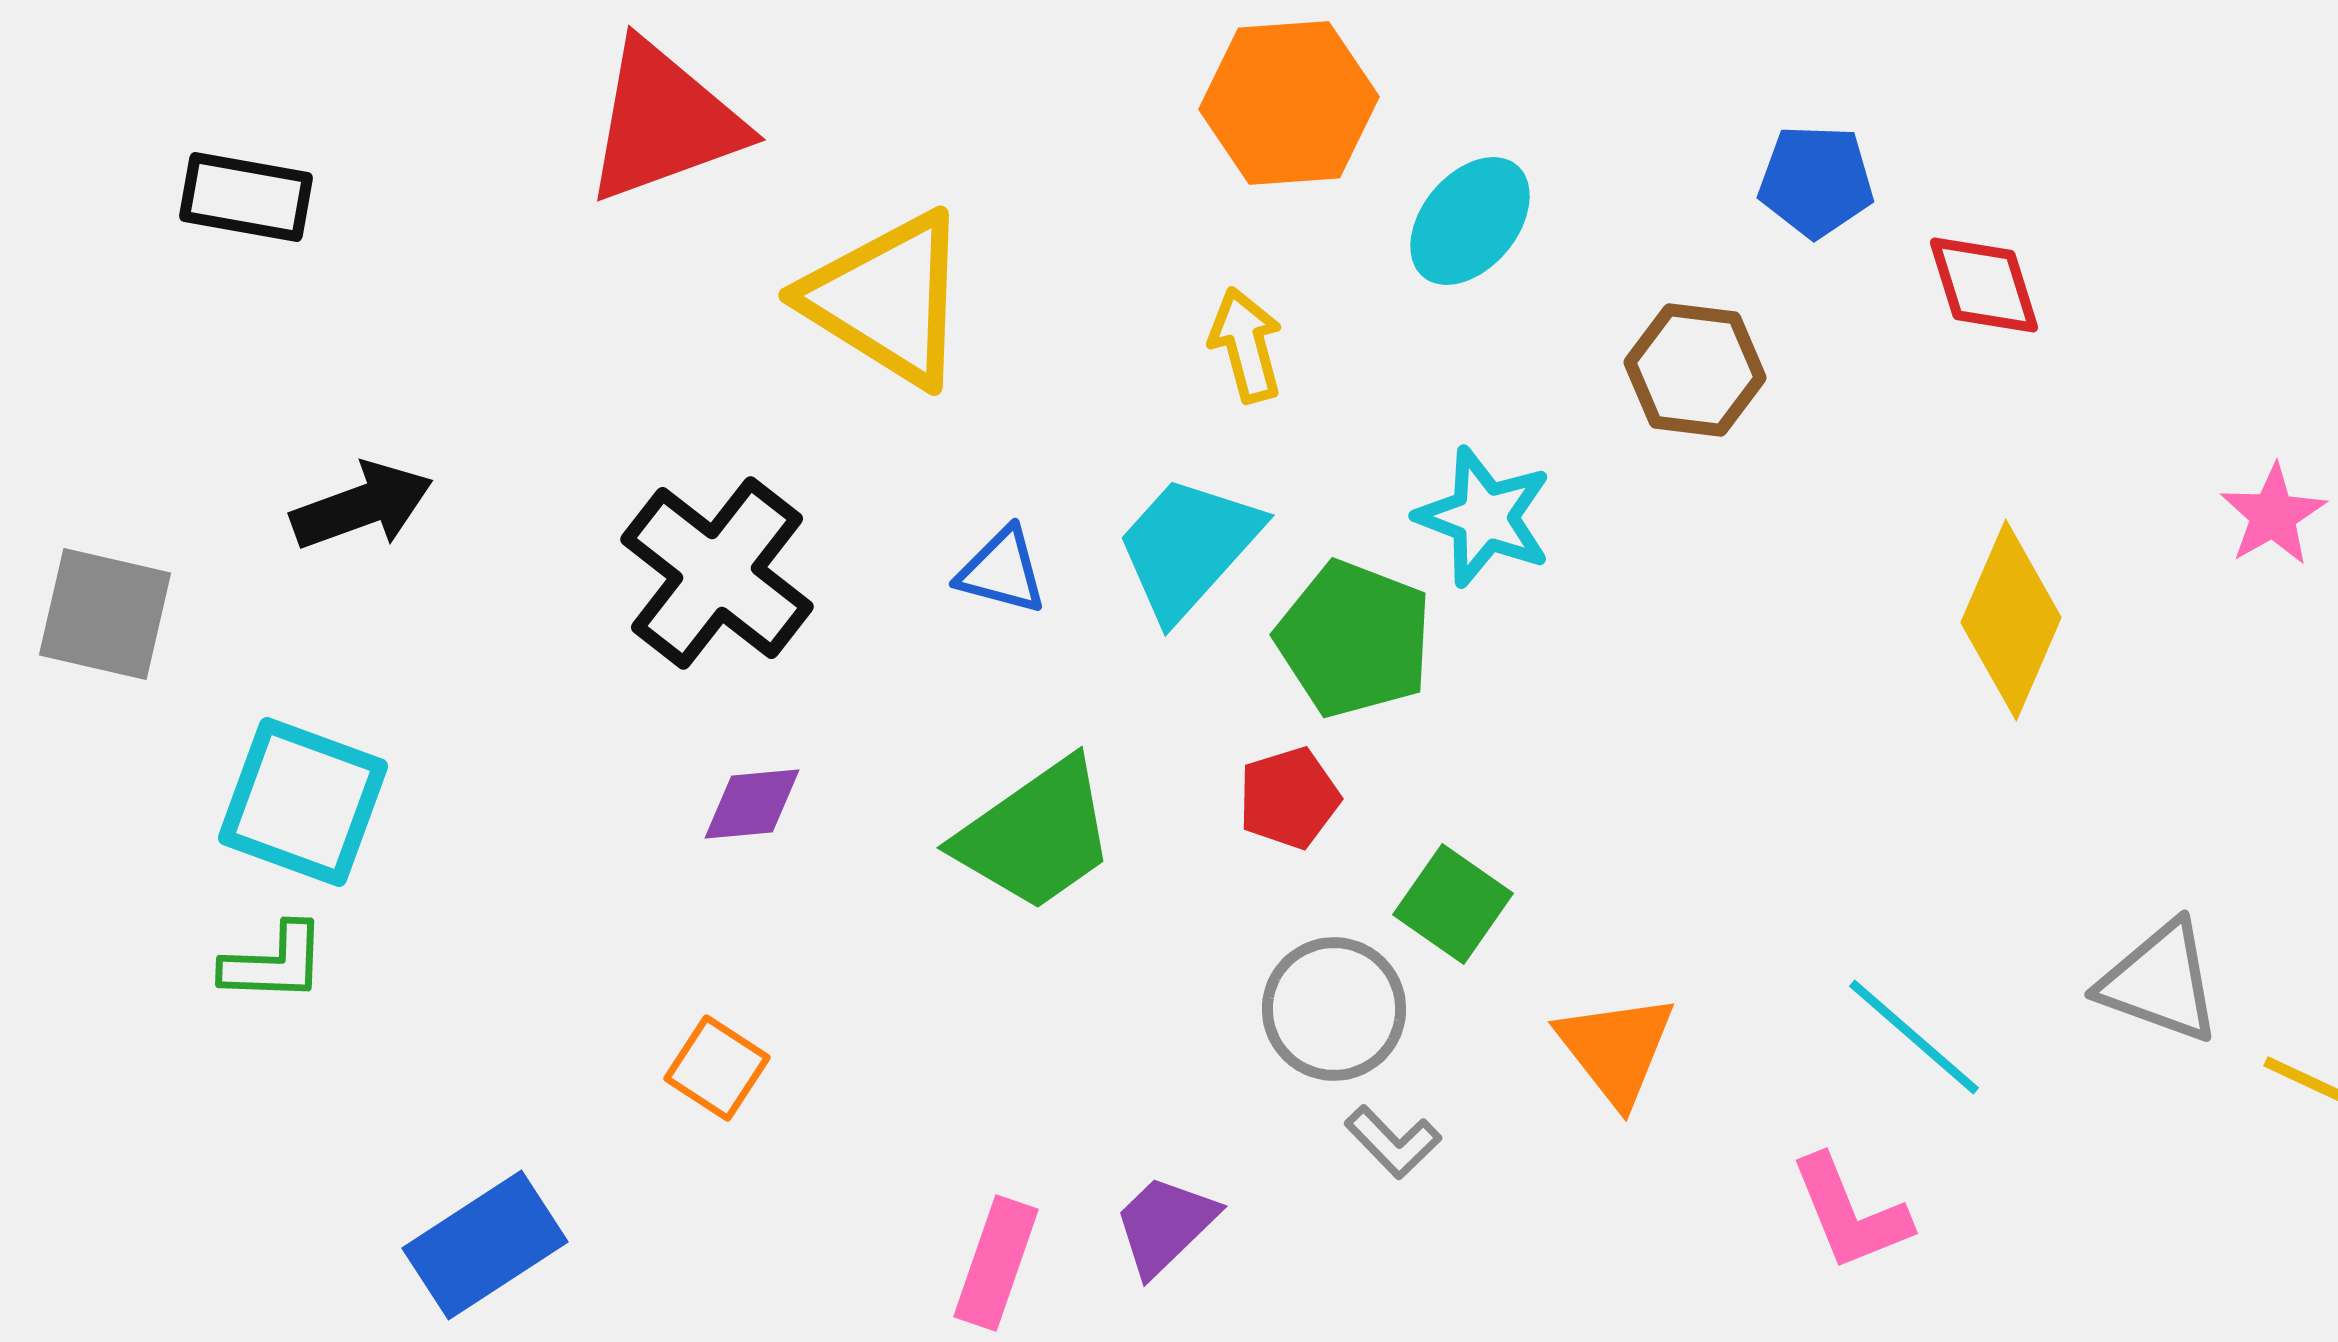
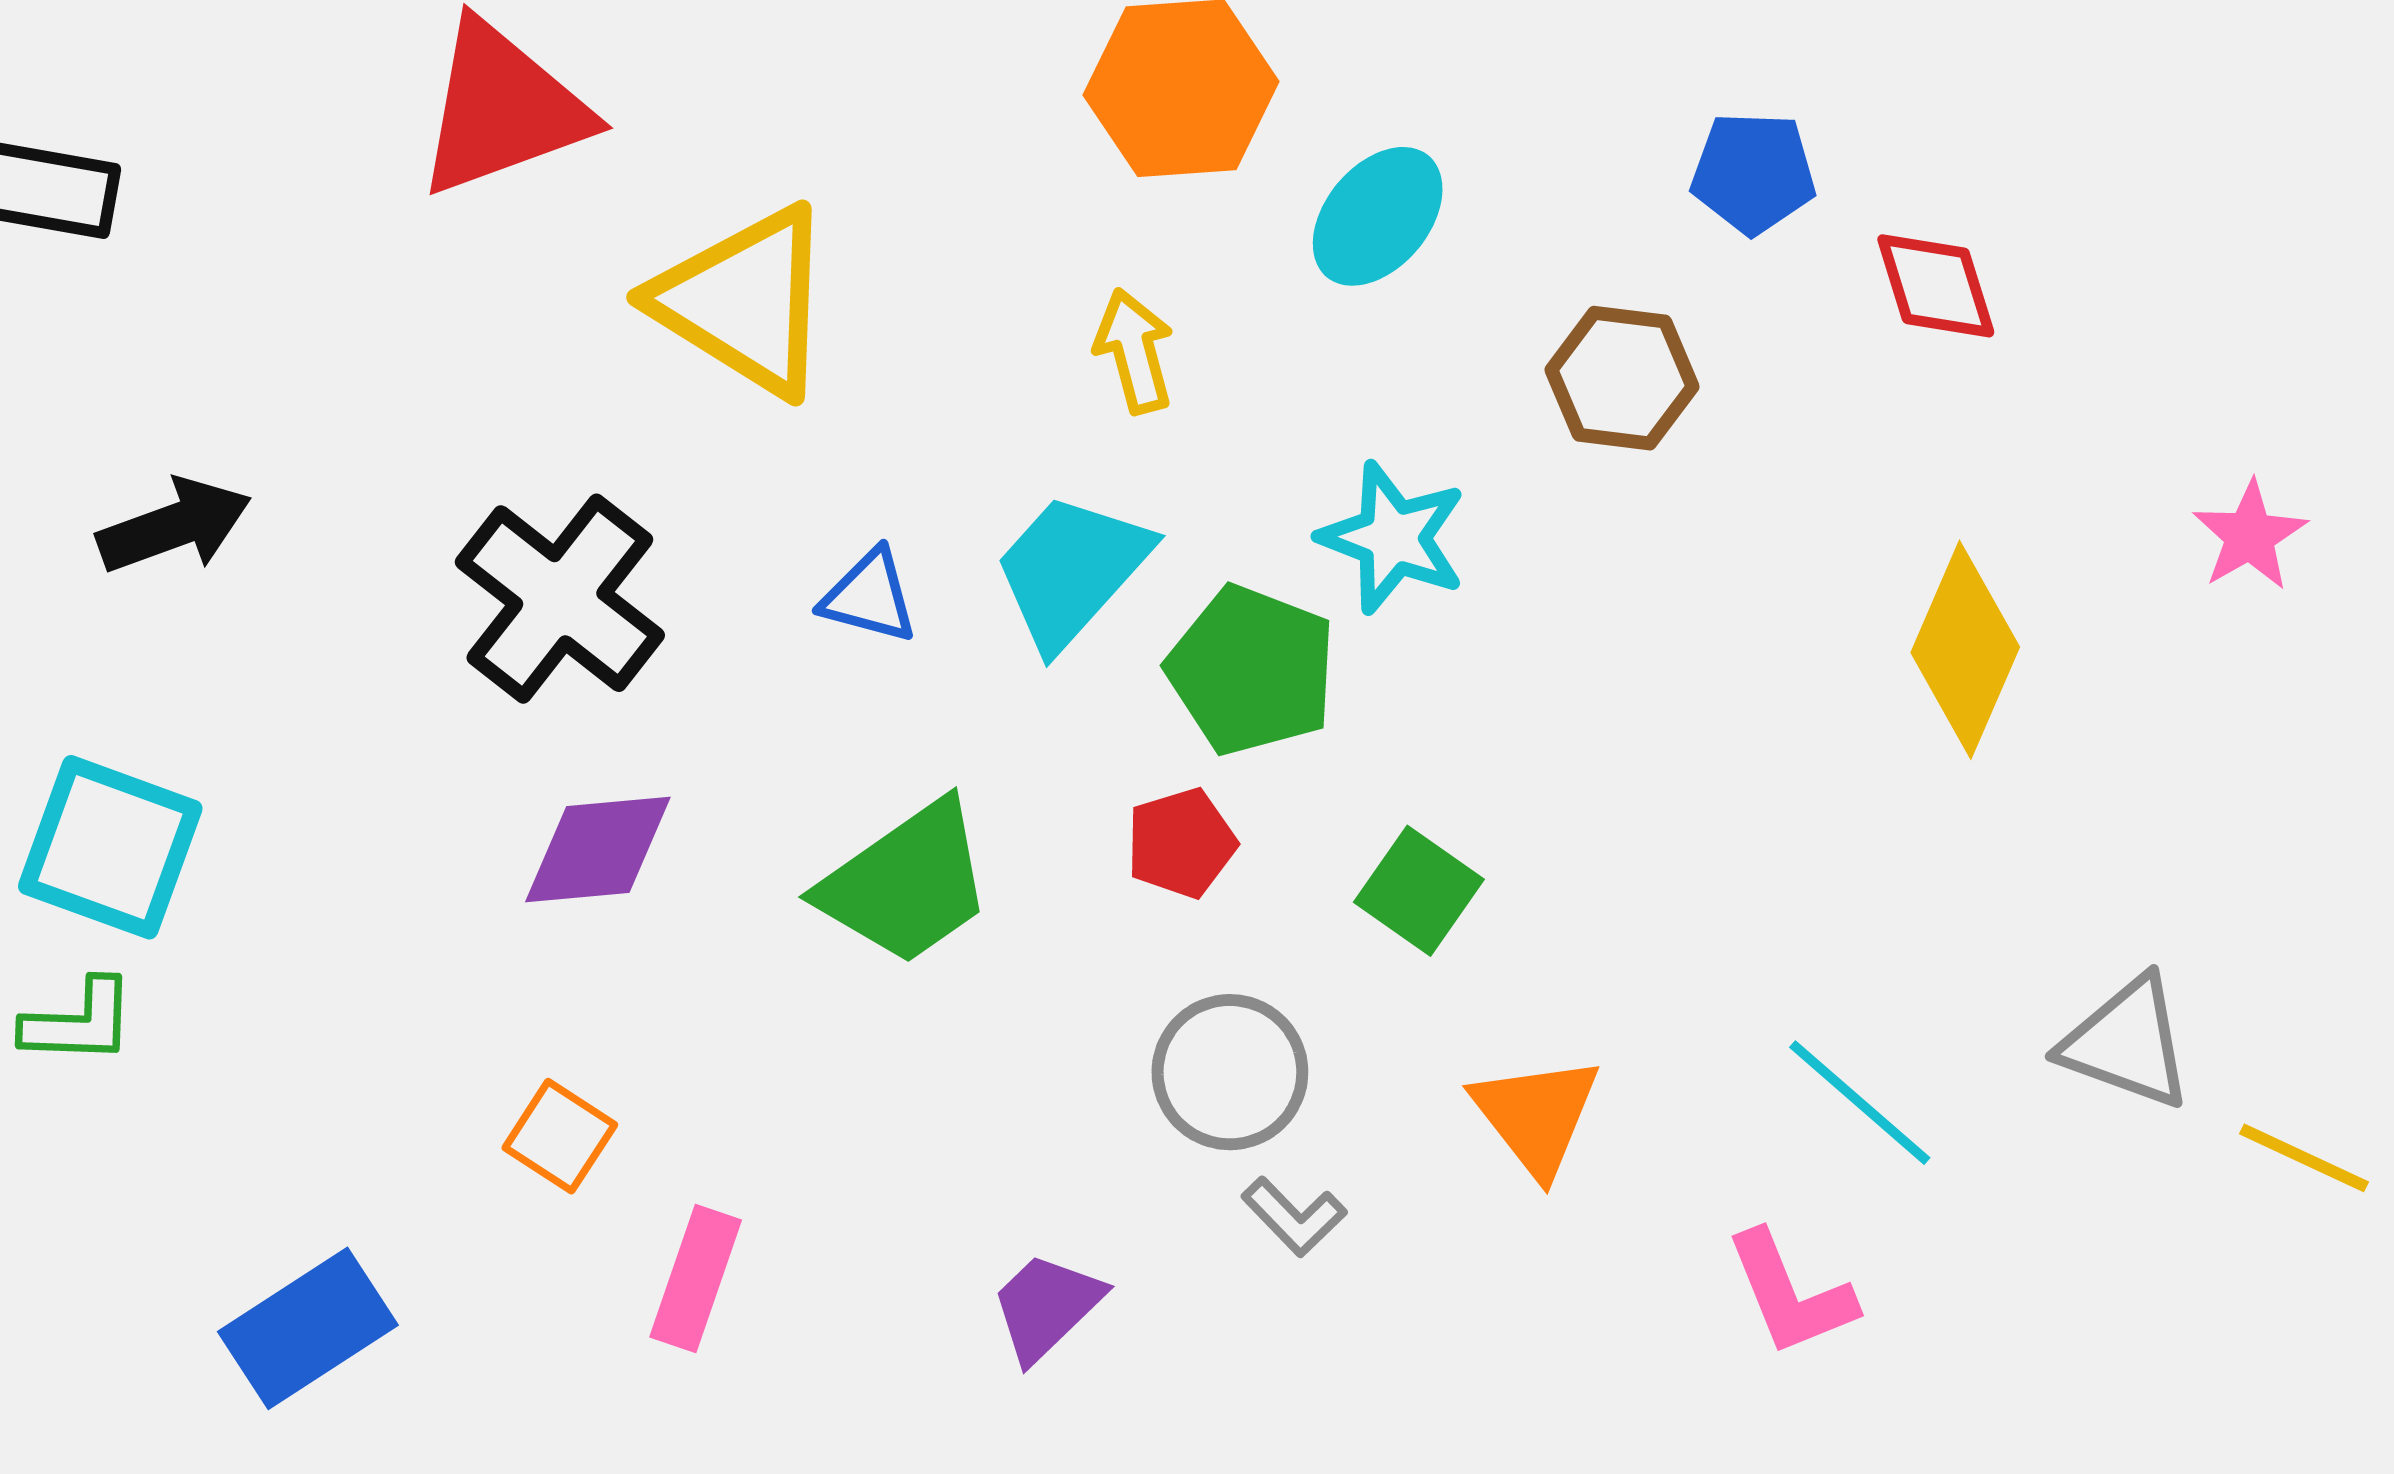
purple diamond: (752, 804) -> (598, 849), size x1.4
green square: (1453, 904) -> (1419, 891), moved
pink rectangle: (996, 1263) -> (696, 1278), moved

